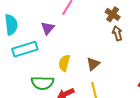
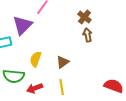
purple triangle: (48, 28) -> (22, 25), size x1.5

